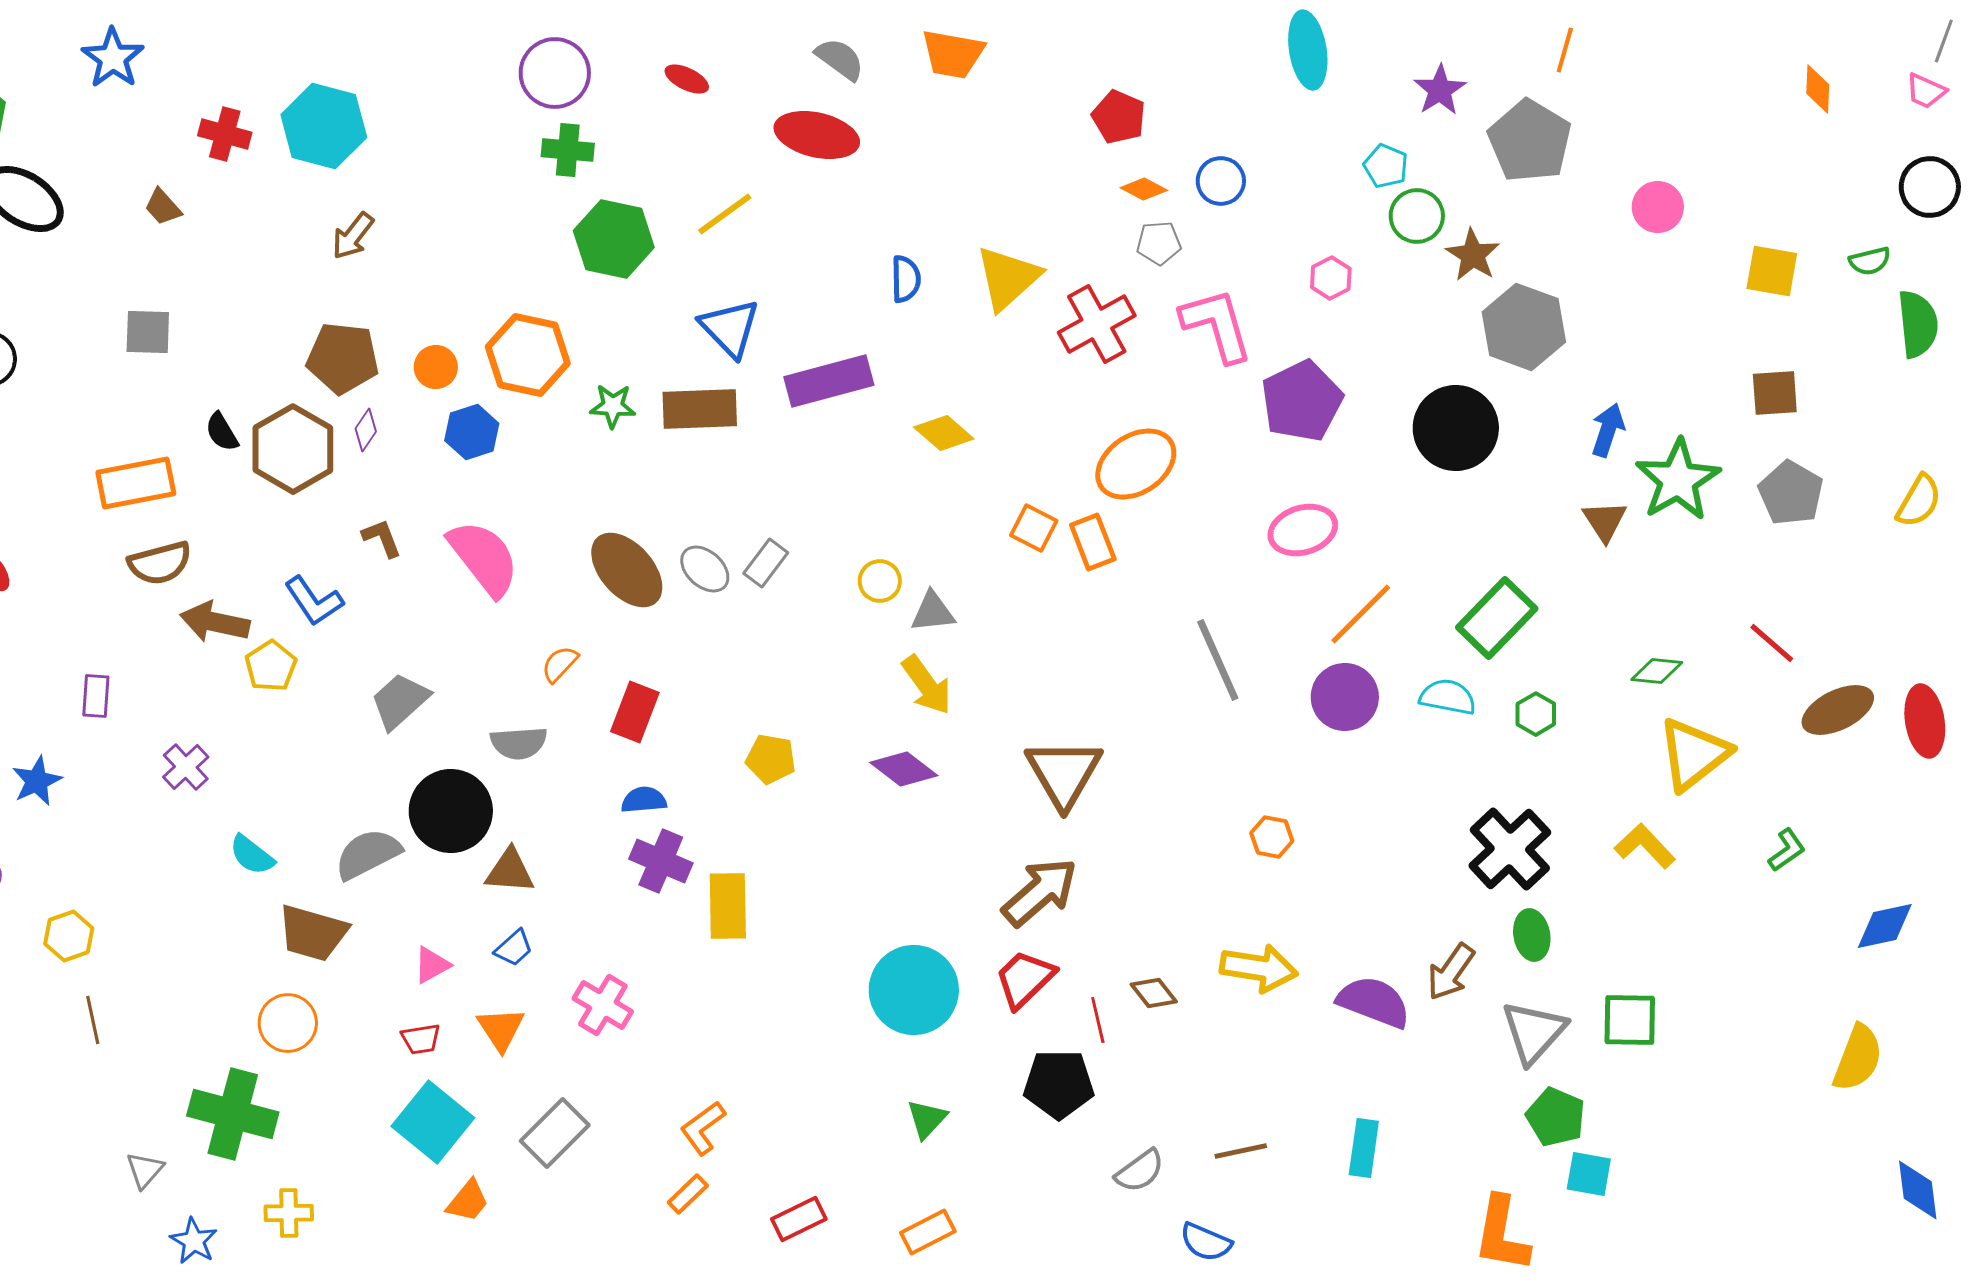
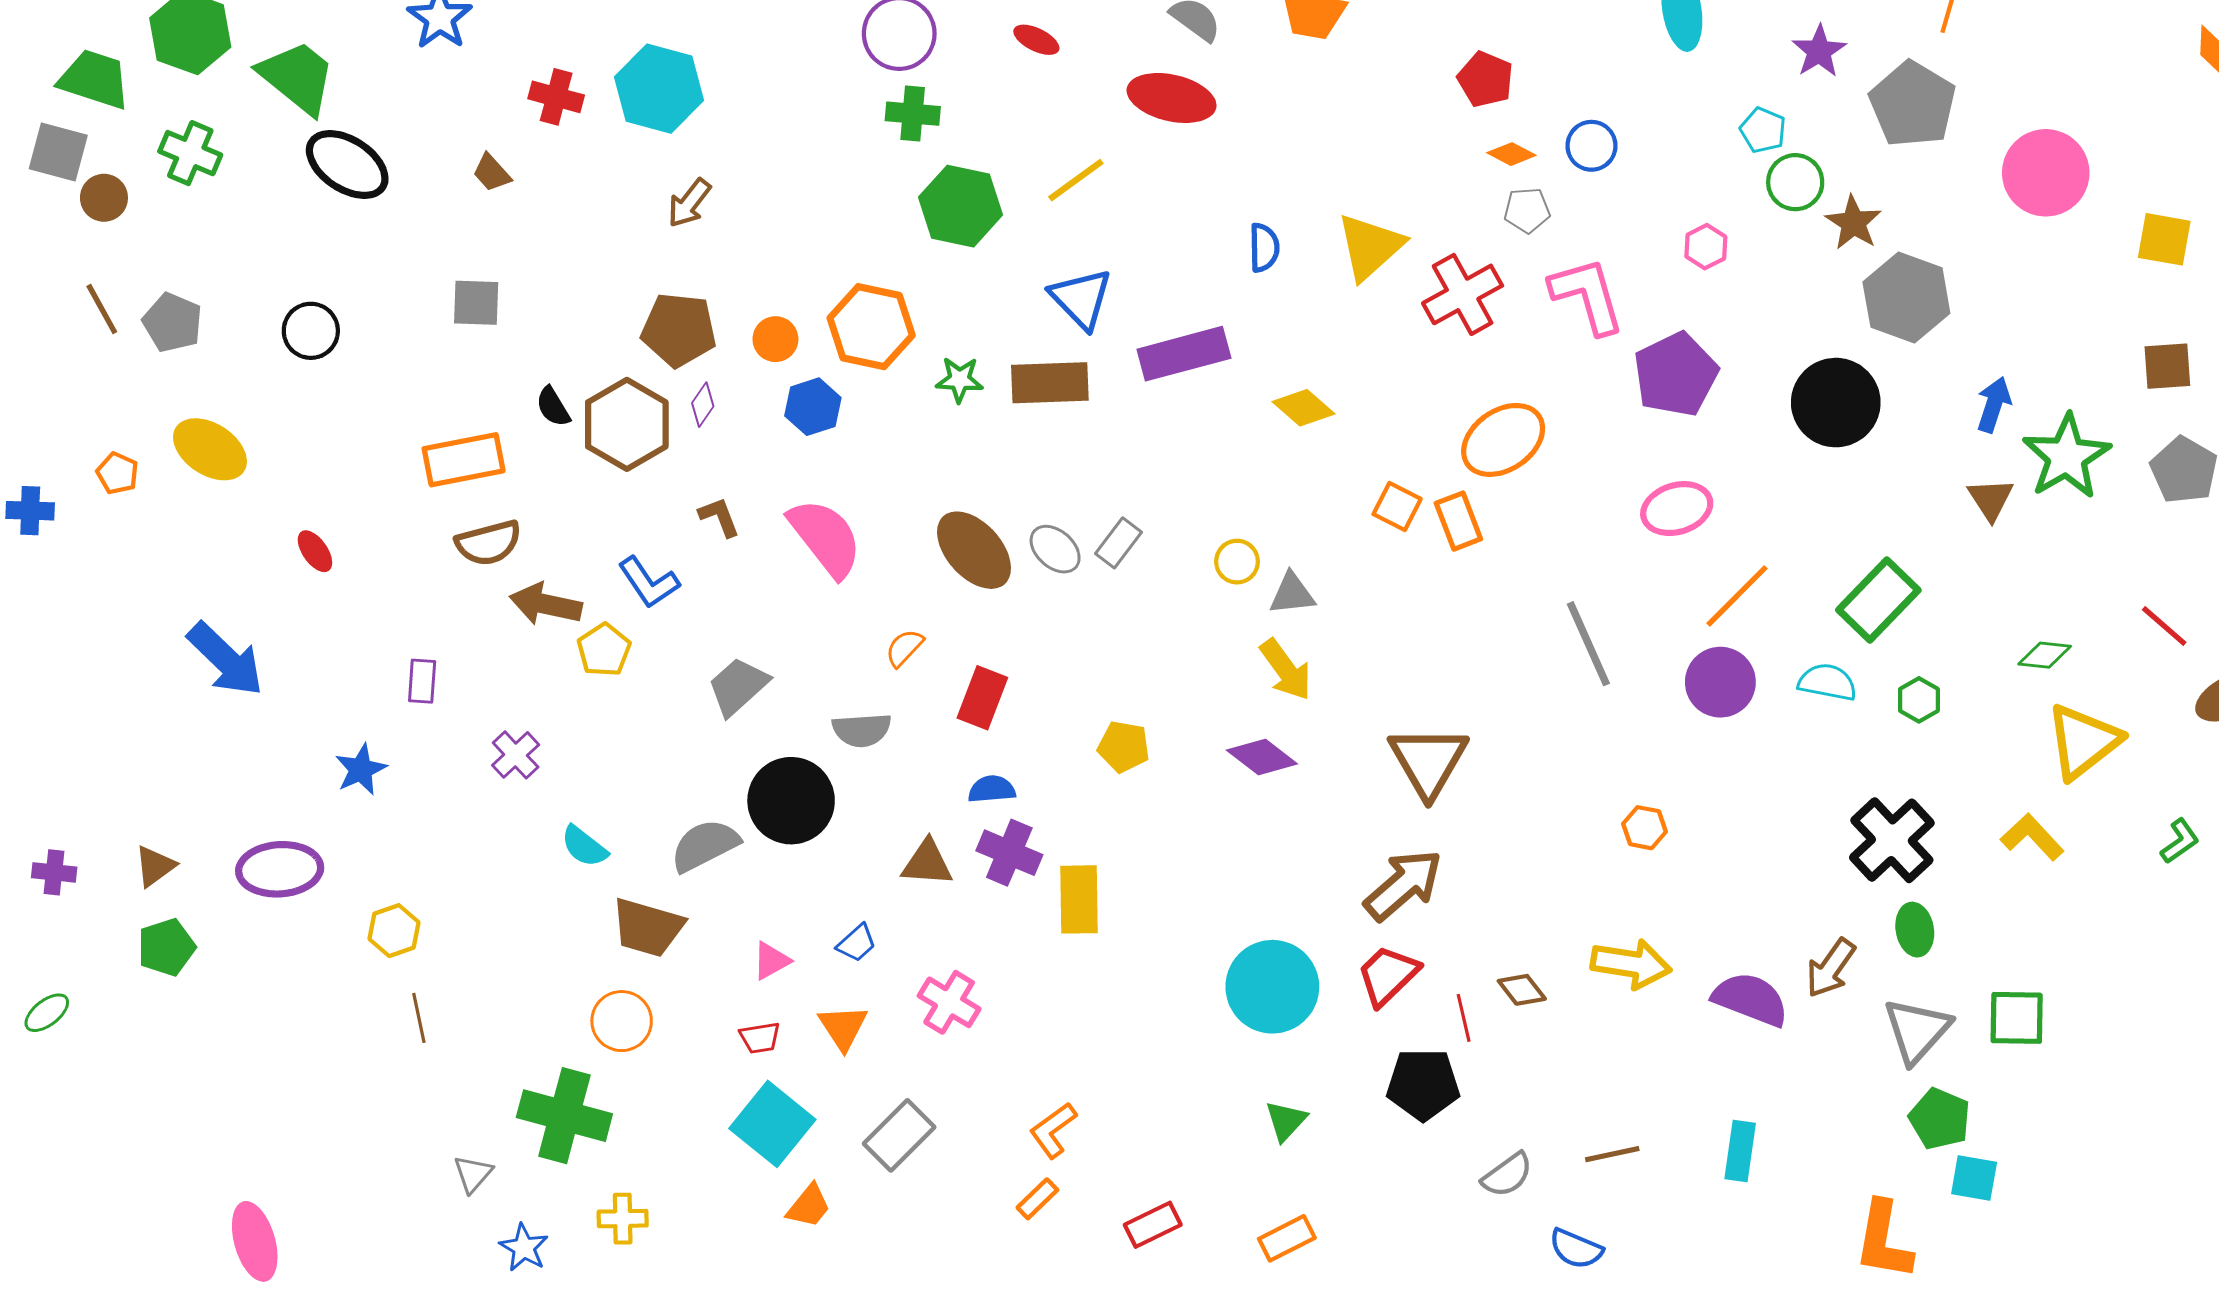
pink circle: (1658, 207) -> (2046, 173), size x1.6
brown triangle: (510, 871) -> (927, 863), moved

